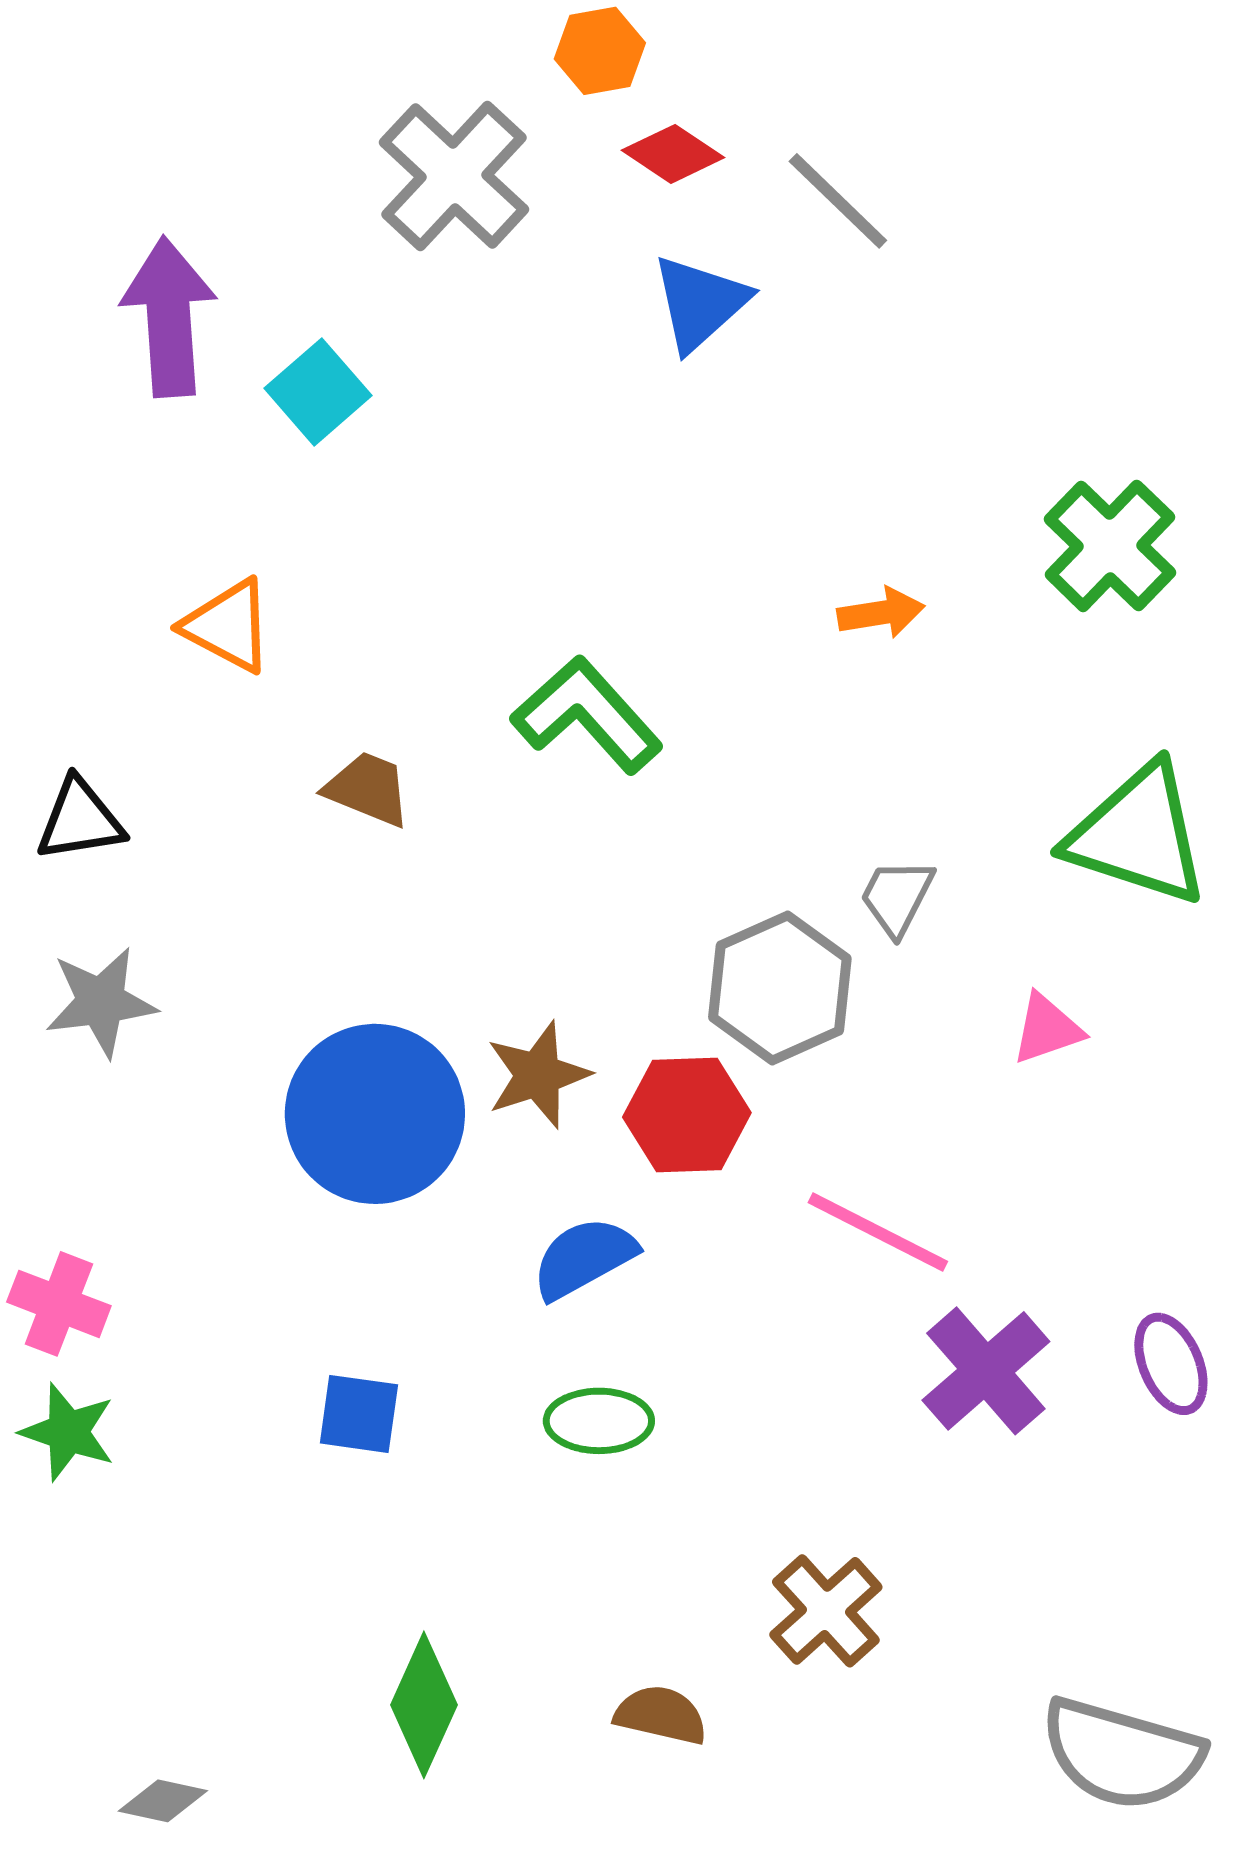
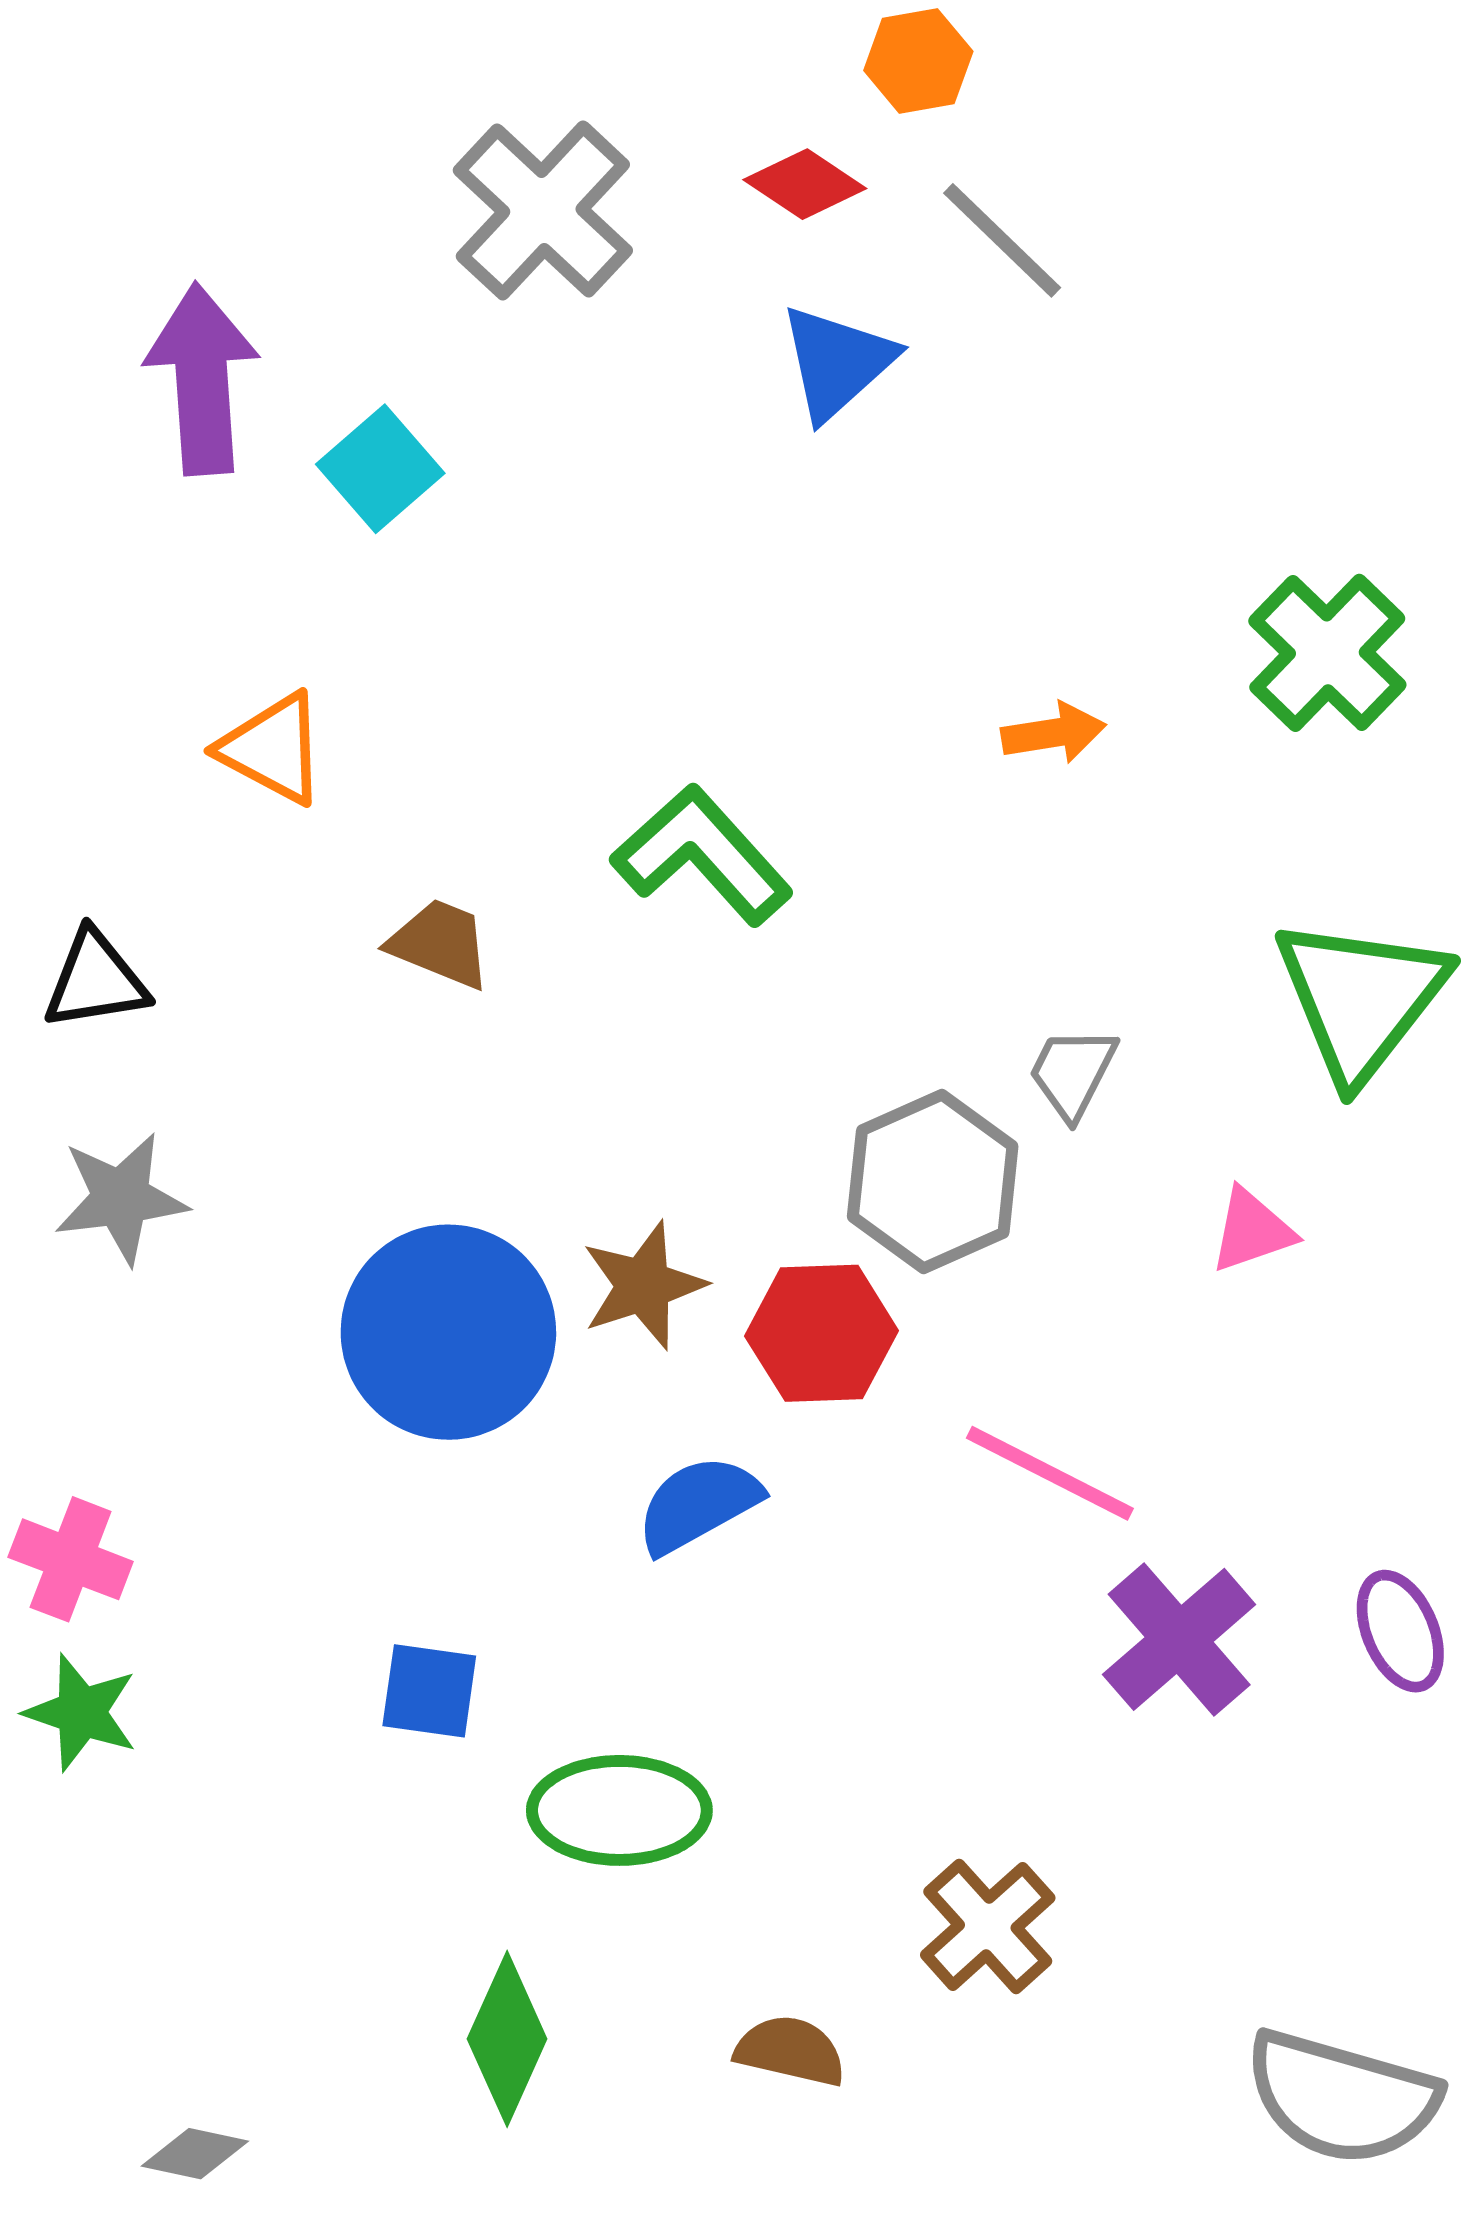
orange hexagon: (600, 51) -> (918, 61), moved
green triangle: (1138, 835) -> (1361, 998), turned 50
green ellipse: (599, 1421) -> (619, 1810), moved, size x1.4

